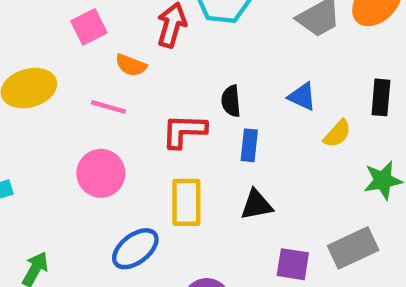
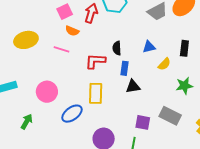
pink square: (89, 27) -> (65, 12), moved
blue triangle: (302, 96) -> (149, 47), turned -40
pink circle: (101, 173) -> (47, 92), moved
black triangle: (256, 205) -> (133, 86), moved
gray rectangle: (353, 248) -> (170, 116), turned 50

